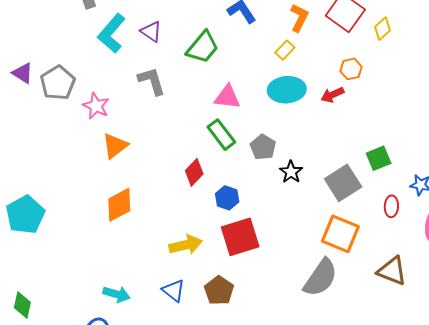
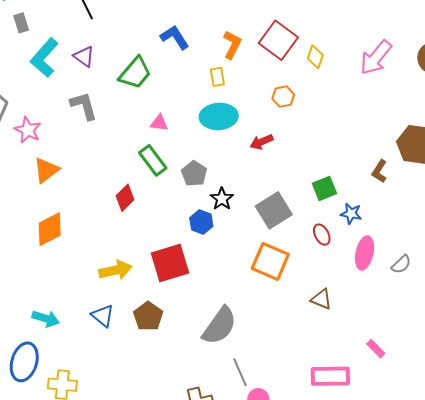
yellow diamond: (383, 29) -> (315, 57), turned -30
yellow rectangle: (285, 50) -> (217, 77), turned -54
red arrow: (332, 95) -> (261, 142), moved
pink triangle: (227, 97) -> (159, 123), size x0.7
green square: (379, 158) -> (324, 188), moved
blue hexagon: (227, 198) -> (201, 222), moved
red ellipse: (391, 206) -> (322, 235), turned -30
brown triangle: (392, 271) -> (321, 299), size x0.7
gray semicircle: (320, 278) -> (220, 326), moved

